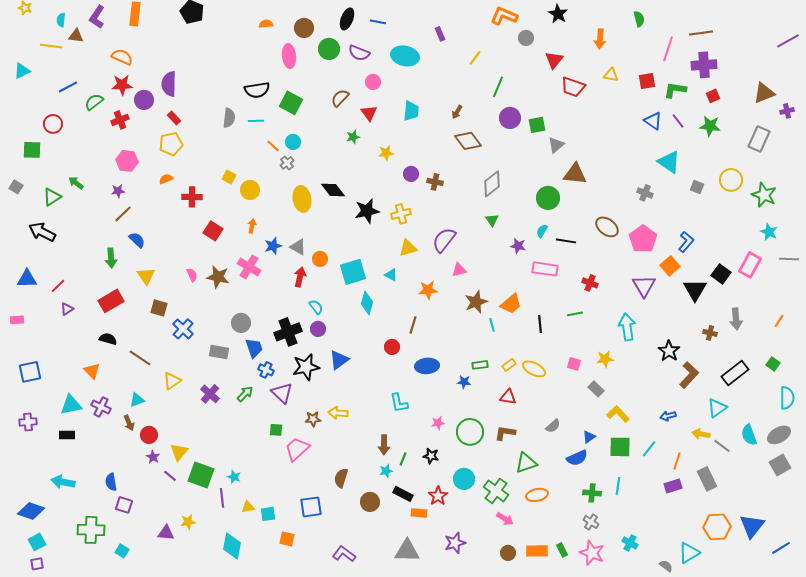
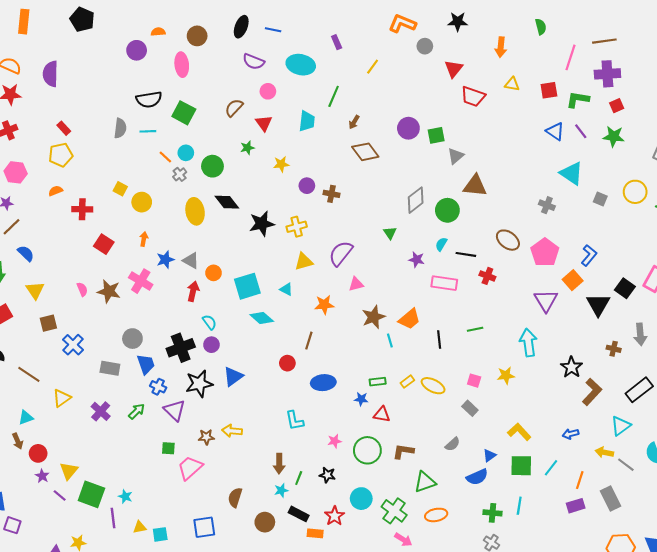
black star: (558, 14) -> (458, 22), turned -30
green circle: (329, 49) -> (212, 166), moved
purple semicircle: (169, 84) -> (50, 74), moved
green line: (498, 87) -> (334, 96), moved
purple circle: (144, 100) -> (137, 50), moved
gray diamond: (492, 184) -> (416, 200), moved
red cross: (590, 283) -> (487, 276), moved
cyan diamond: (367, 303) -> (262, 318), turned -65
brown square: (159, 308) -> (48, 323), turned -30
gray rectangle: (596, 389) -> (470, 408), moved
red triangle: (508, 397) -> (382, 414), moved

